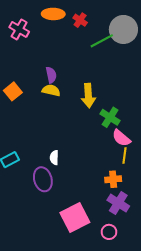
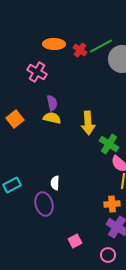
pink cross: (19, 29) -> (37, 72), moved
green line: (102, 41) -> (101, 46), moved
pink square: (75, 217) -> (75, 241), size x0.5

